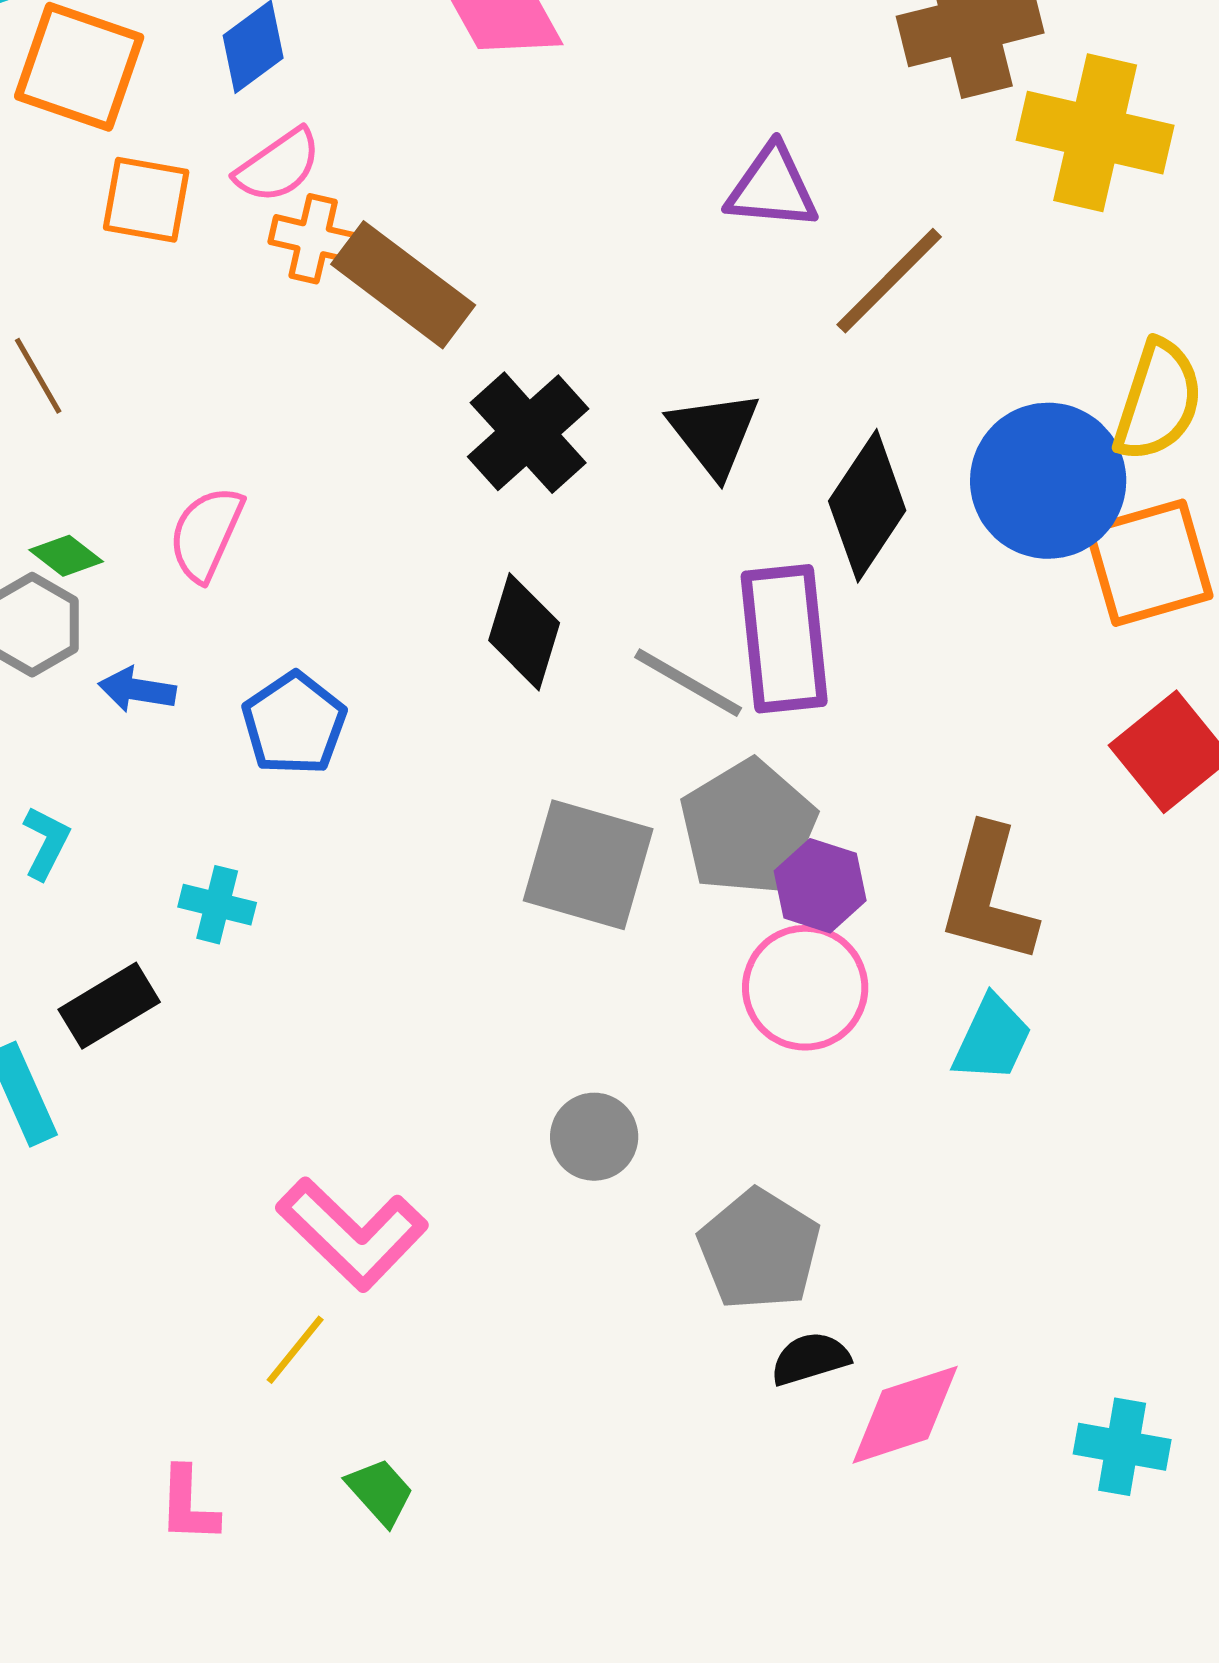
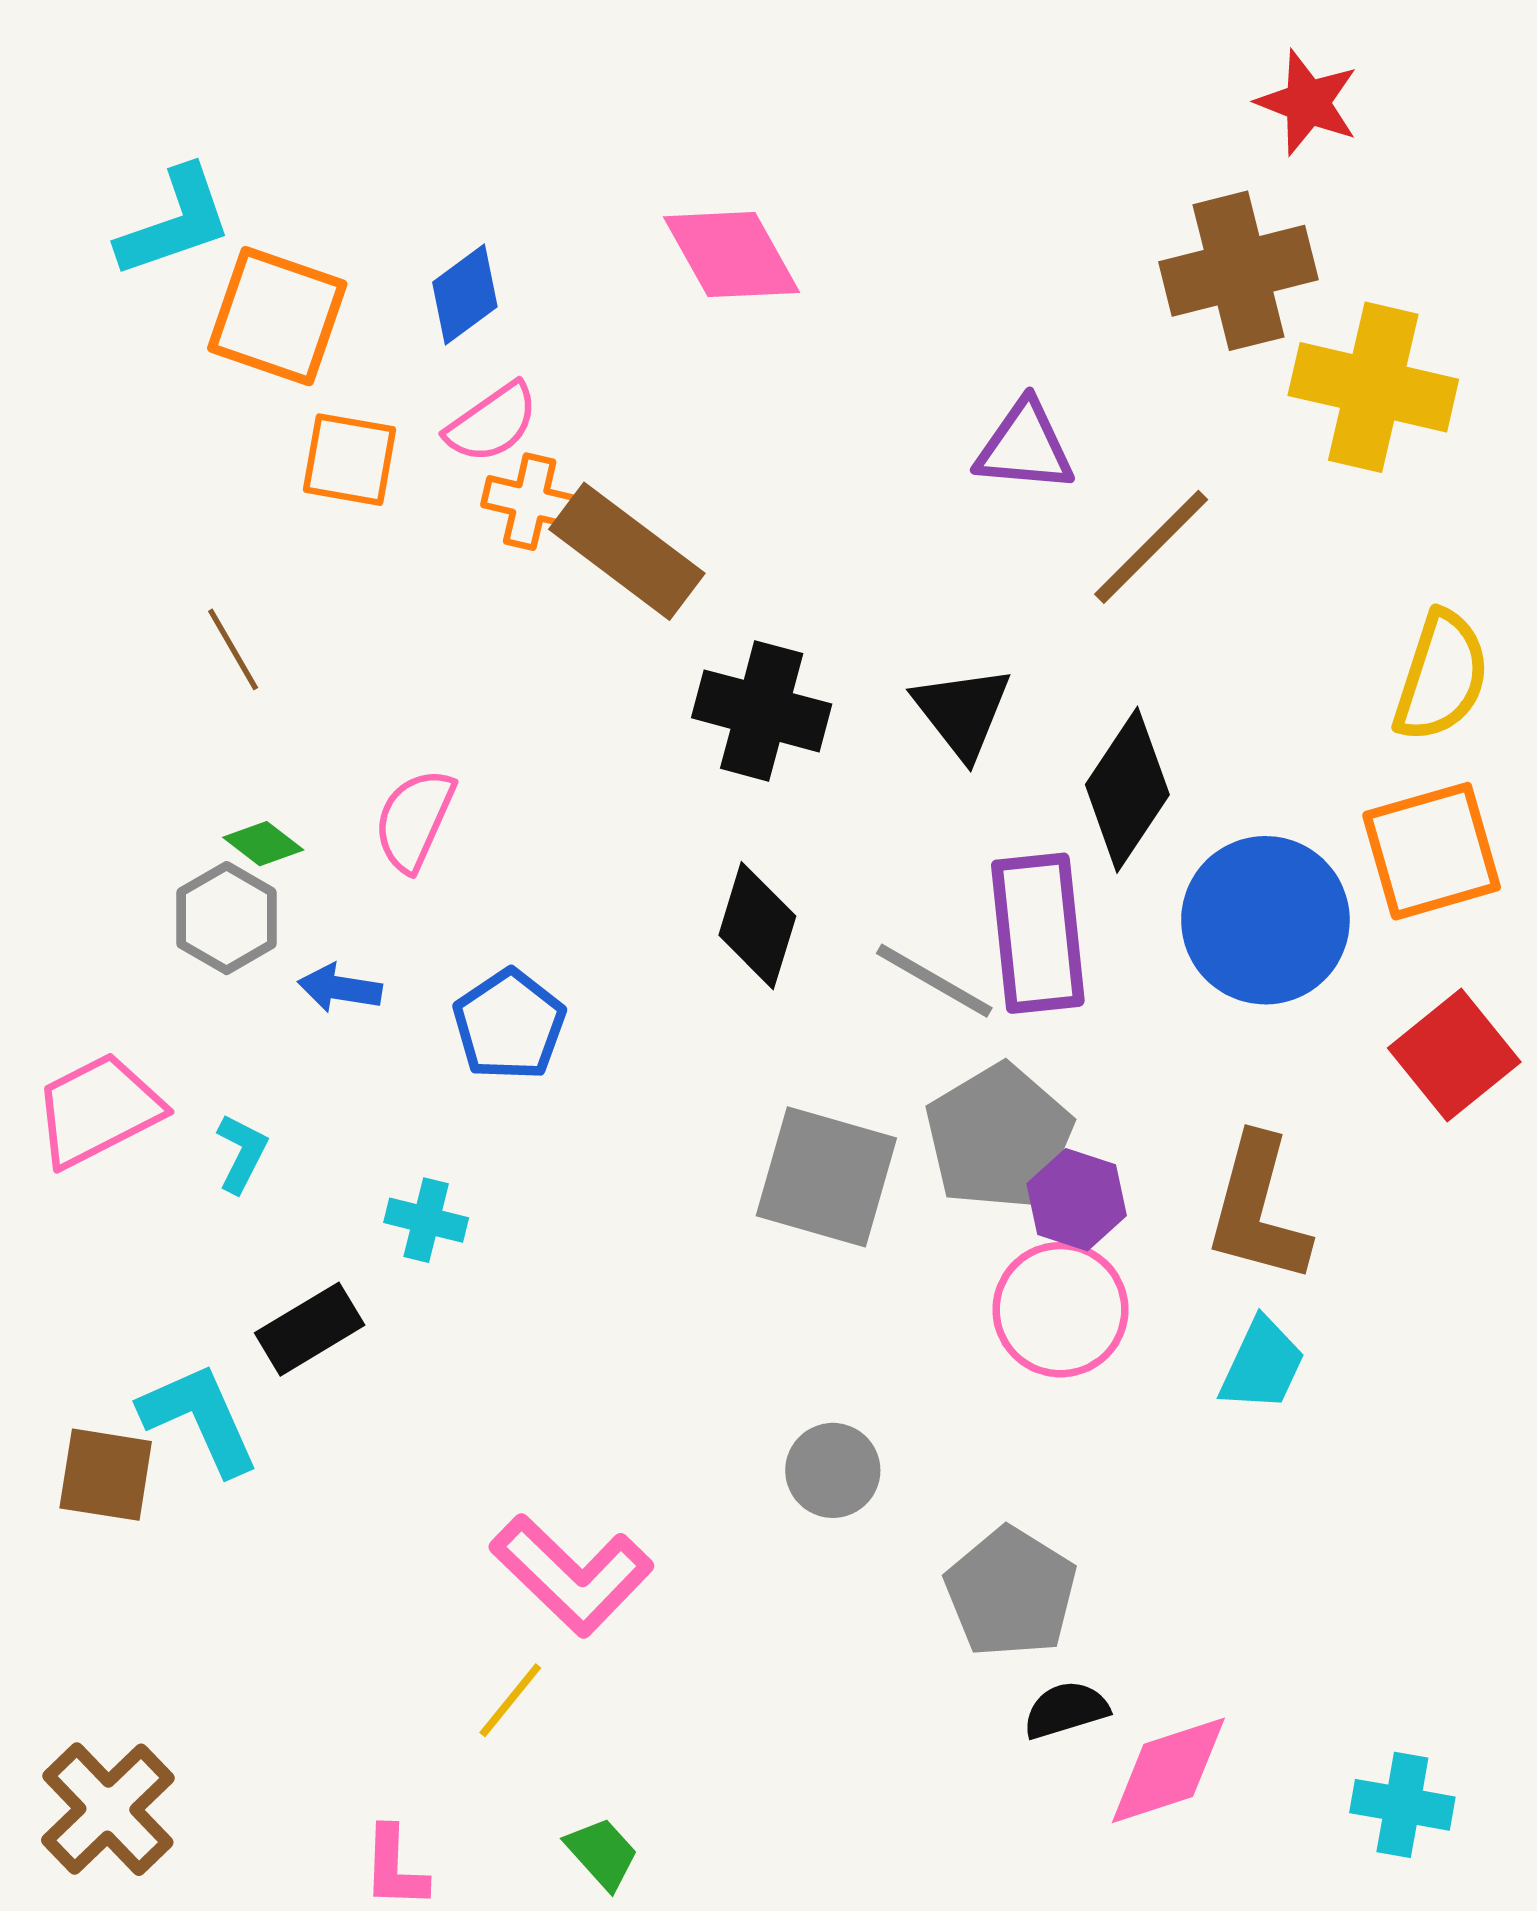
black cross: (528, 433) -> (762, 711), turned -33
blue circle: (1048, 481) -> (1265, 920), moved

